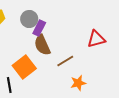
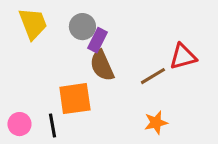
brown line: (65, 61) -> (153, 76), moved
orange square: (24, 67) -> (75, 99), turned 30

